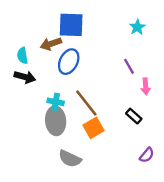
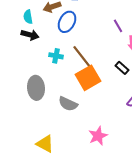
gray ellipse: (56, 121) -> (36, 88), moved
orange square: (94, 128) -> (88, 78), size x1.4

